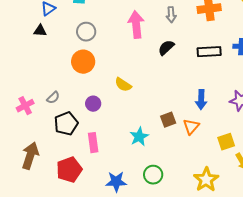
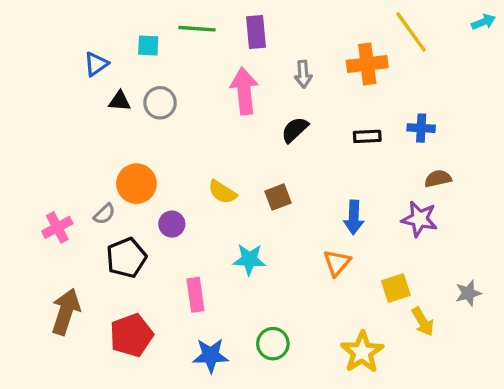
black triangle: (40, 31) -> (120, 101), moved
black rectangle: (209, 52) -> (367, 136), size x0.7
orange circle: (83, 62) -> (136, 184), moved
brown square: (168, 120) -> (278, 197), moved
cyan star: (139, 137) -> (249, 259), moved, turned 30
pink rectangle: (93, 143) -> (195, 295), moved

